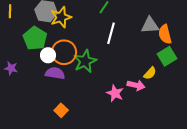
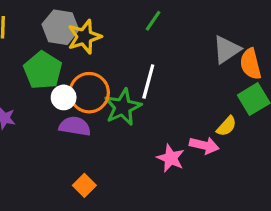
gray triangle: (150, 25) -> (227, 50), turned -30
white line: (111, 33) -> (148, 81), moved

